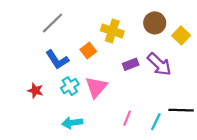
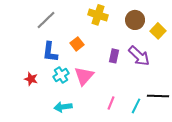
yellow cross: (112, 31) -> (98, 15), moved
blue L-shape: (57, 60) -> (50, 52), turned 40
purple rectangle: (131, 64) -> (114, 56), turned -56

